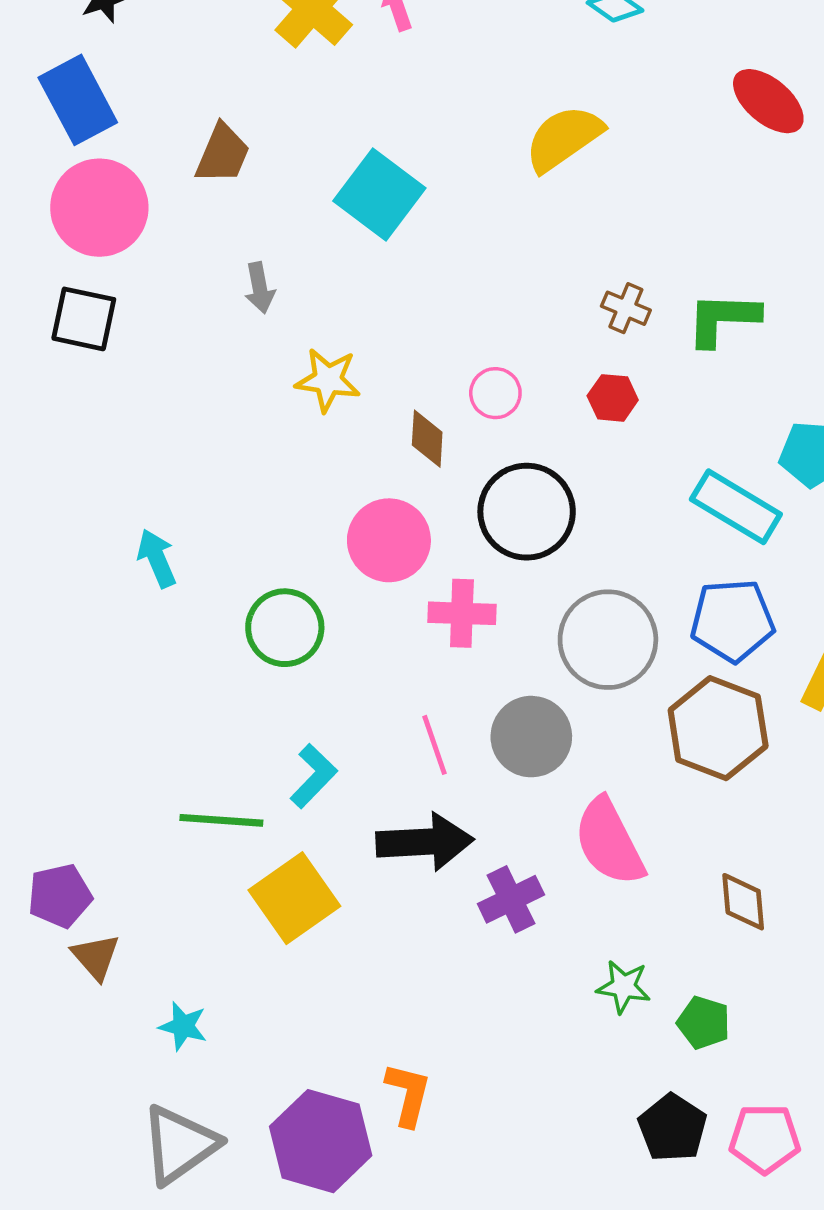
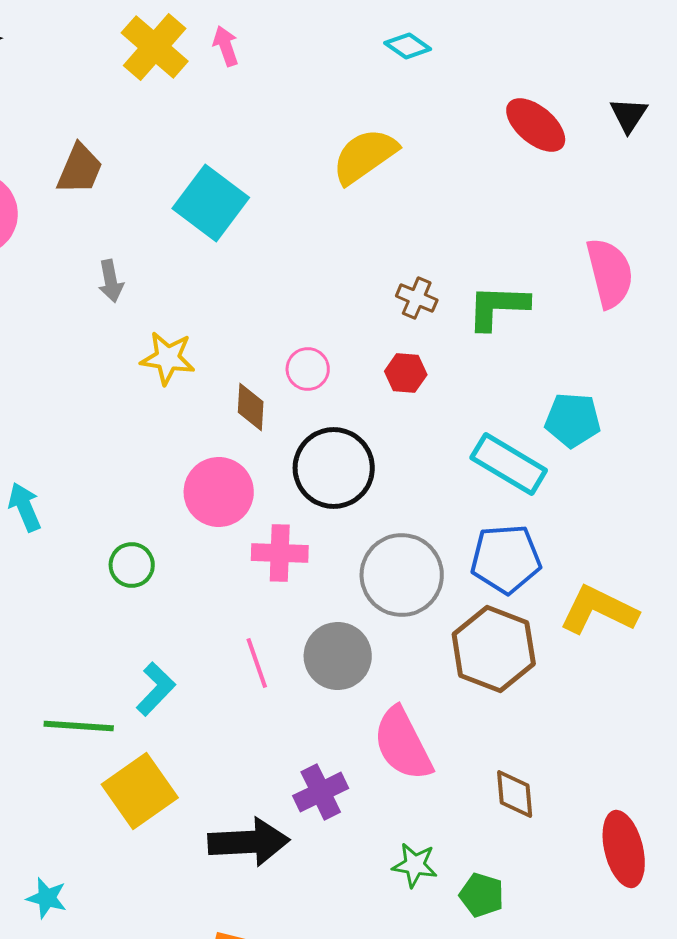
green circle: (285, 628) -> (132, 565), size x0.7
black arrow: (425, 842) -> (249, 842), moved

